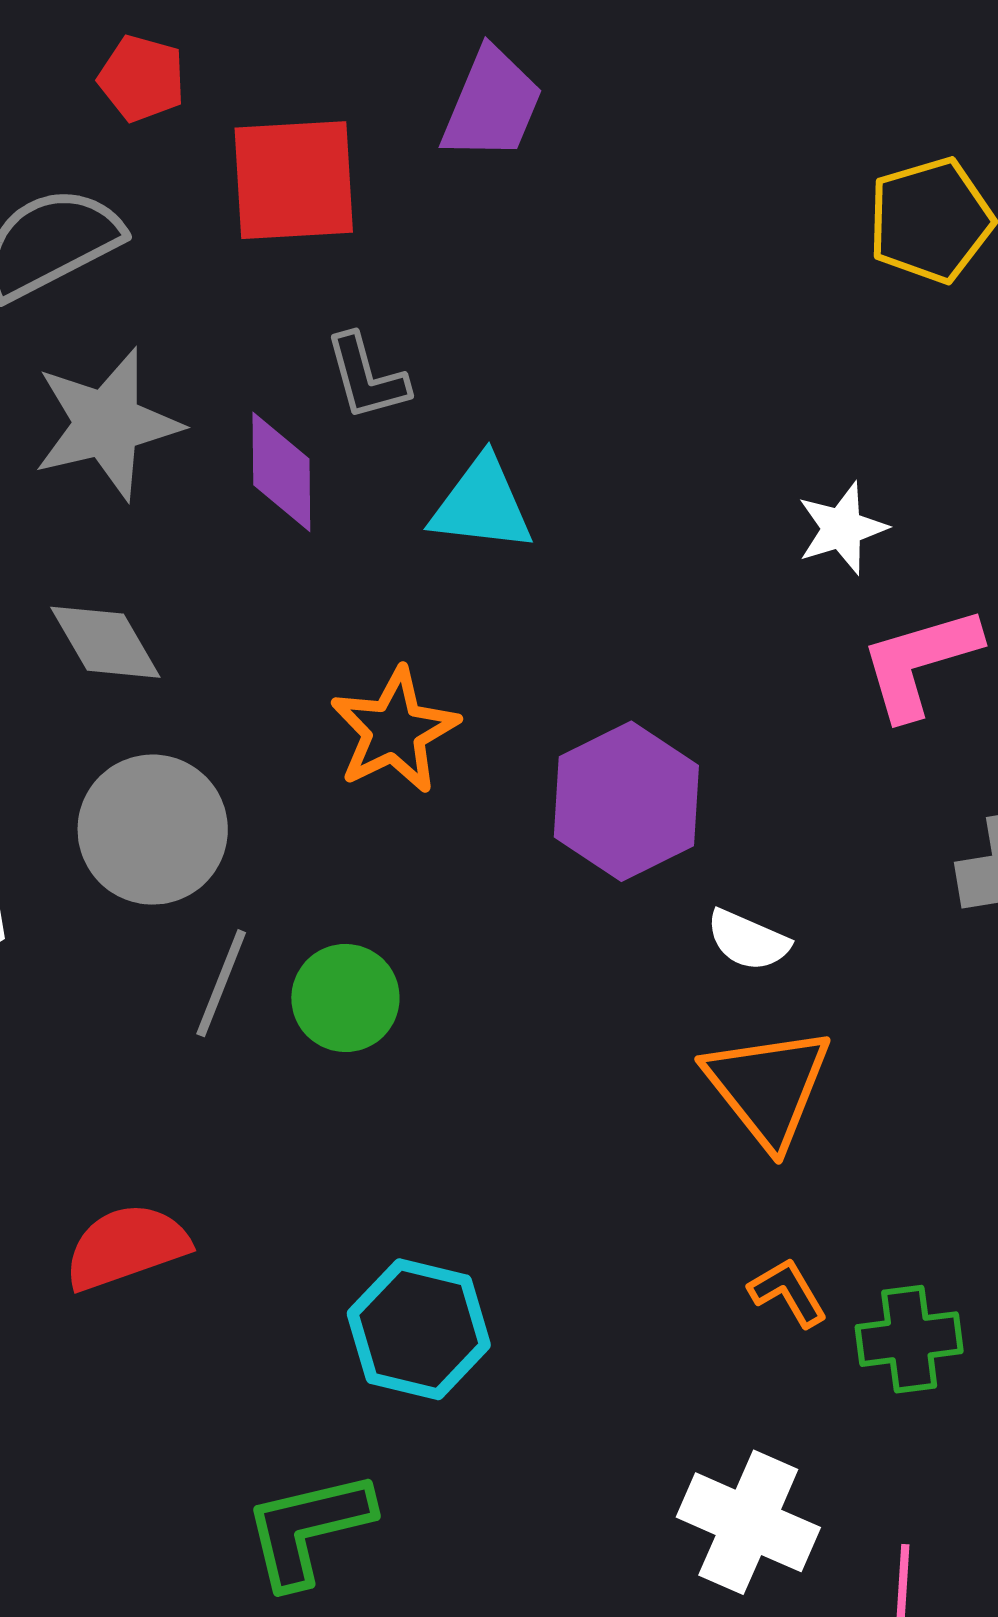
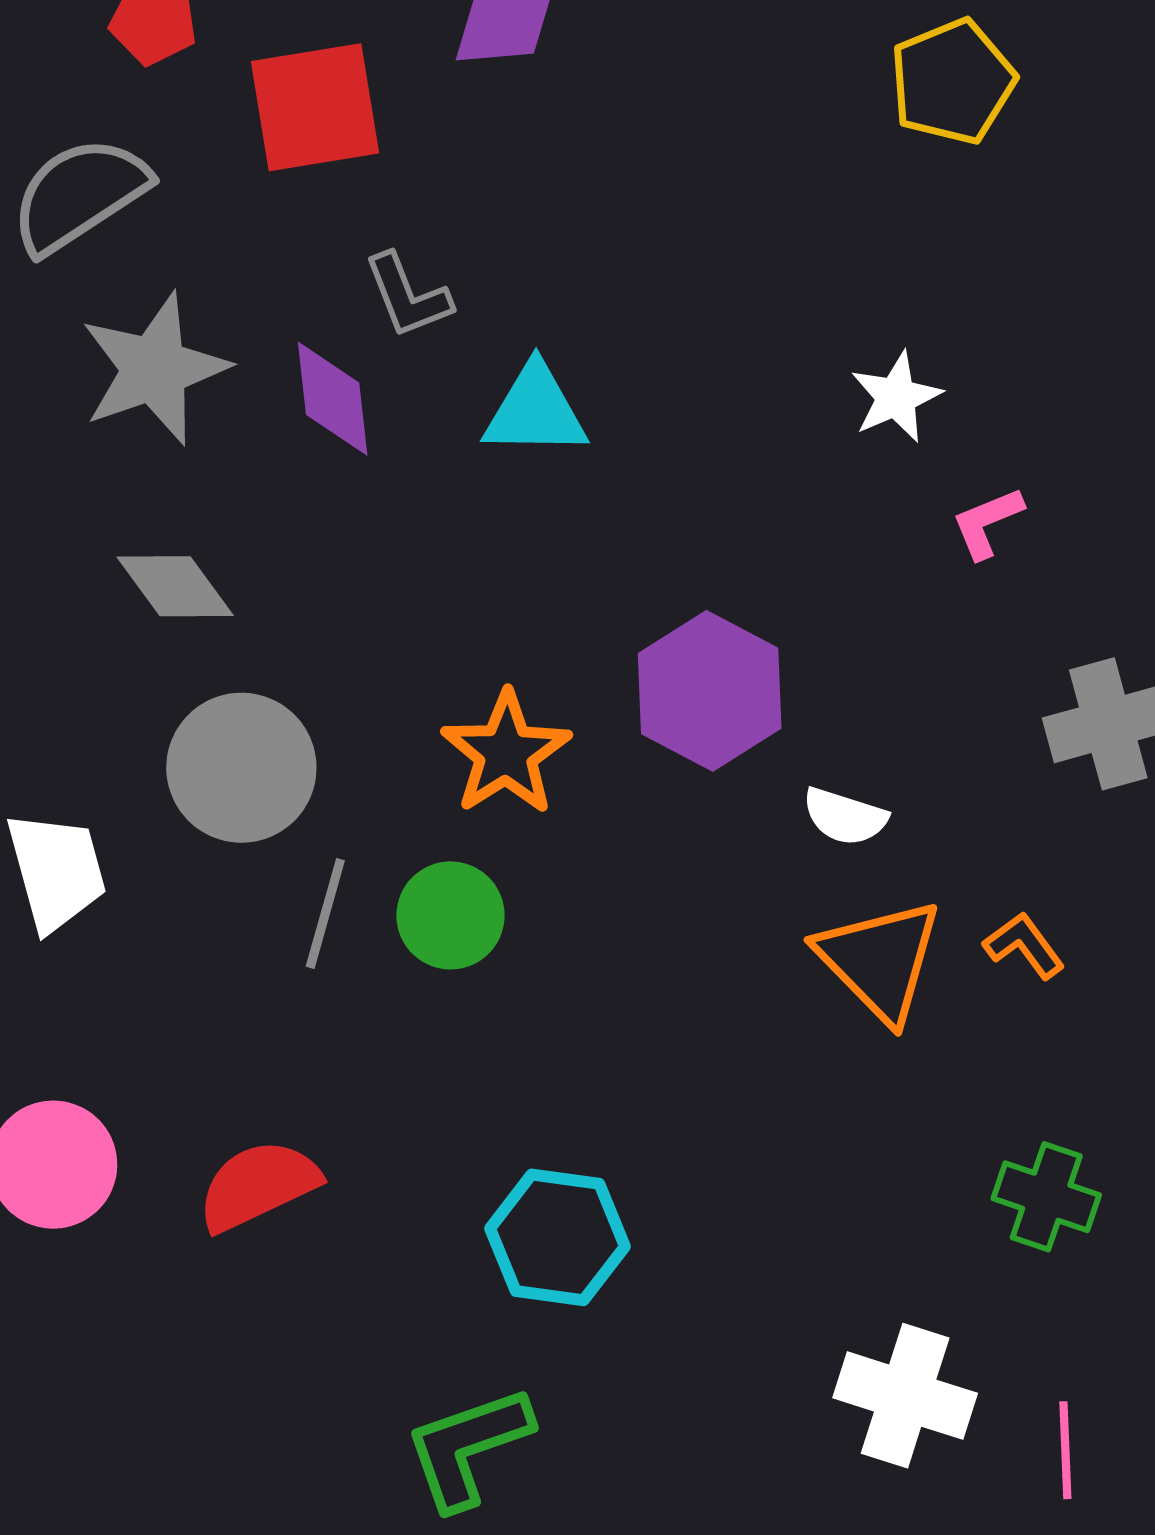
pink L-shape: (920, 662) -> (987, 523), size x0.6
orange star: (394, 731) -> (506, 753), moved
orange L-shape: (788, 1292) -> (1024, 945), moved
green cross: (909, 1339) -> (1046, 1197), turned 32

